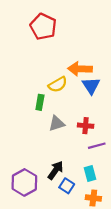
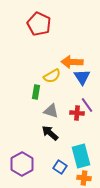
gray triangle: (57, 123) -> (51, 111), turned 35
purple line: (97, 146) -> (87, 105), moved, turned 70
black arrow: (56, 170) -> (50, 133), moved, turned -84
cyan rectangle: (90, 174) -> (81, 156), size x1.6

